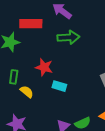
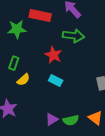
red star: (44, 67) -> (53, 55), moved
yellow semicircle: (27, 92) -> (23, 80), turned 88

